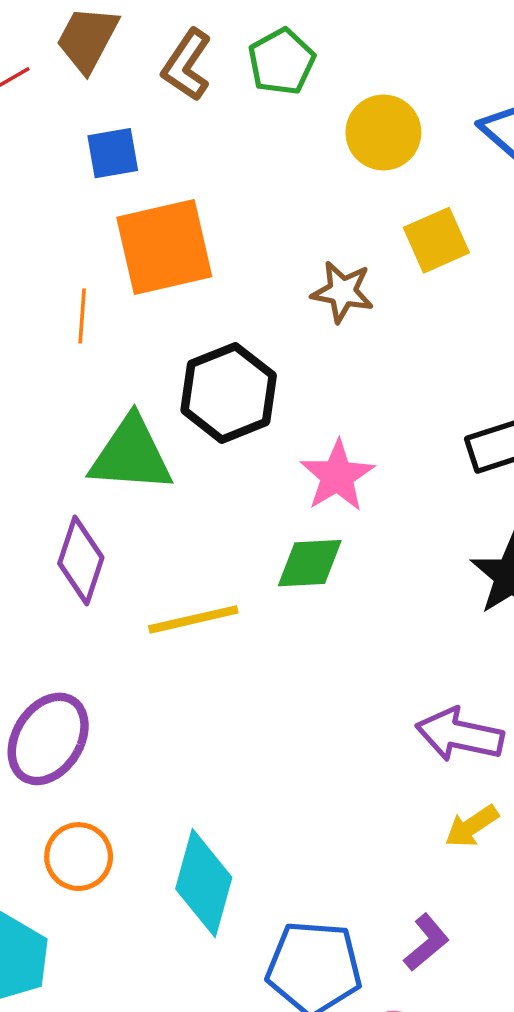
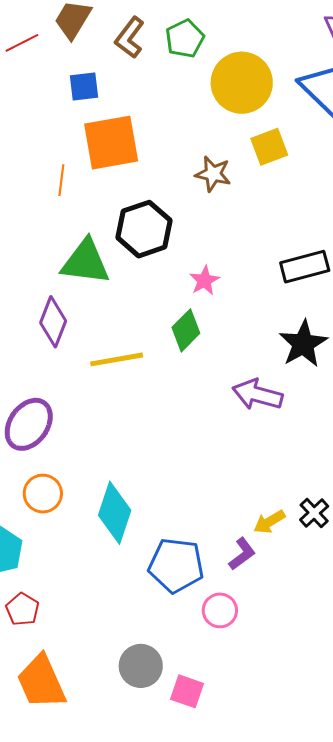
yellow circle: (383, 132) -> (242, 83), size x1.4
pink star: (337, 476) -> (204, 281), size x0.7
green diamond: (310, 563) -> (186, 330), turned -45
purple arrow: (460, 735) -> (257, 395), moved
yellow arrow: (472, 826) -> (269, 522), moved

